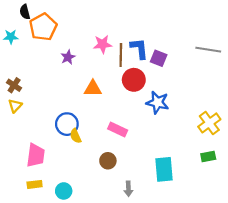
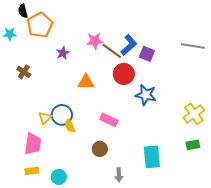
blue L-shape: (139, 49) -> (129, 45), turned 55
brown line: (121, 55) -> (112, 51), turned -55
brown cross: (14, 85) -> (24, 72), moved
yellow triangle: (15, 106) -> (45, 118), moved

